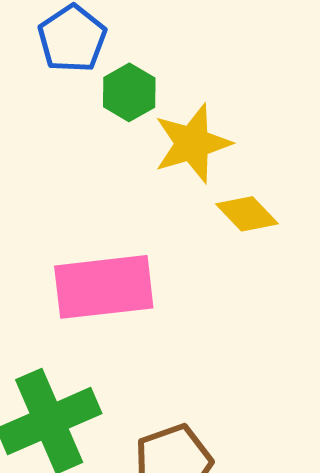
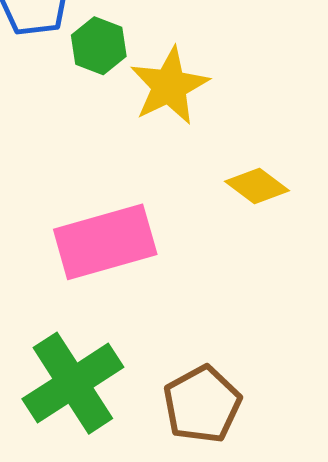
yellow diamond: (247, 214) -> (257, 186), moved

